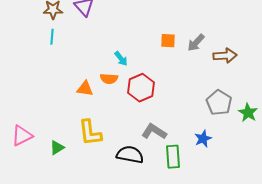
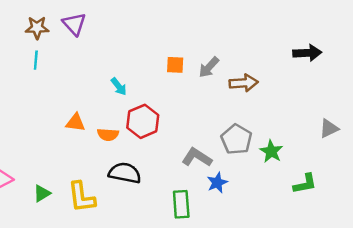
orange semicircle: (109, 79) -> (108, 135), moved
gray L-shape: (154, 132) -> (197, 157), moved
yellow L-shape: (90, 133) -> (81, 197), moved
black semicircle: (130, 155) -> (125, 173), moved

